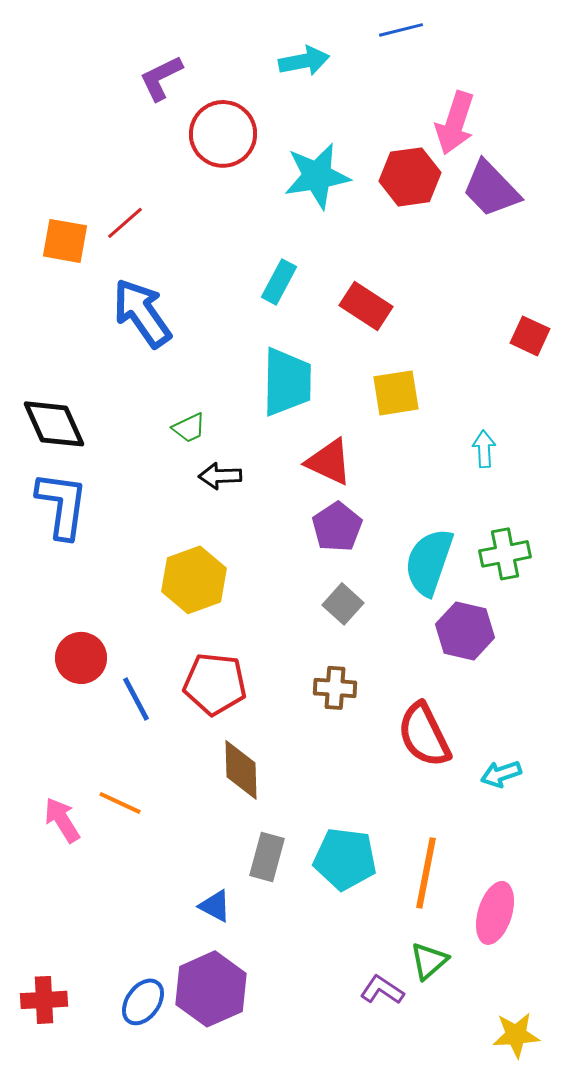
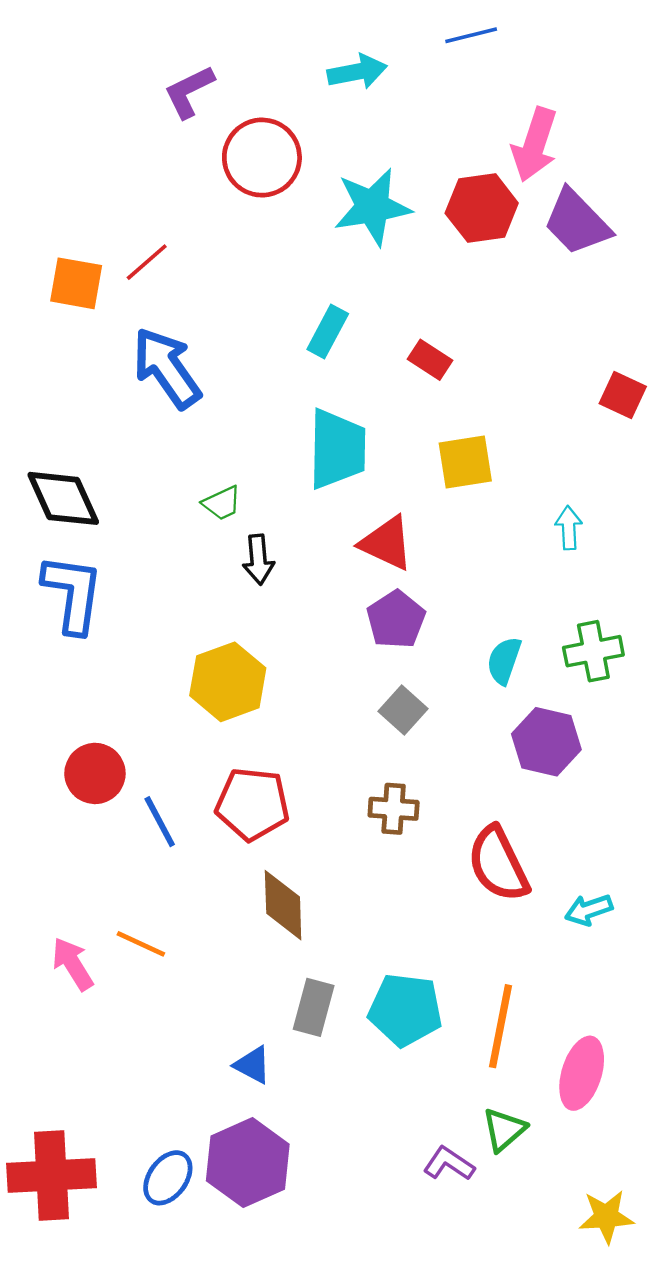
red rectangle: (366, 306) -> (430, 360), size x0.7
black arrow: (220, 476) -> (258, 560), turned -93
cyan semicircle: (429, 562) -> (504, 661), size x0.6
red cross: (44, 1000) -> (51, 1175), size x1.6

